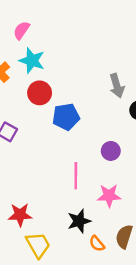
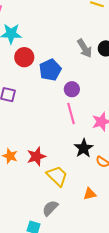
gray arrow: (117, 86) -> (85, 48), moved
purple circle: (111, 151) -> (72, 89), moved

